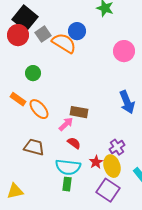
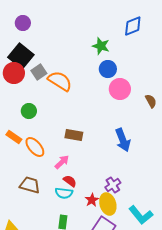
blue circle: (77, 31) -> (108, 69), moved
brown rectangle: (79, 112) -> (74, 135), moved
cyan semicircle: (68, 167) -> (64, 193), moved, size x0.7

